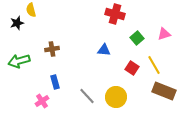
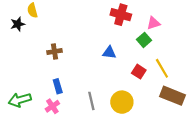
pink triangle: (164, 34) -> (154, 23), moved
green arrow: (19, 61) -> (20, 100), moved
gray line: (87, 96) -> (91, 101), turned 30
pink cross: (42, 101) -> (52, 106), moved

